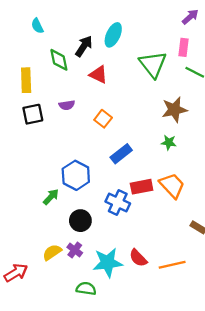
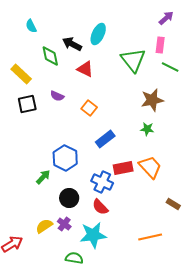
black arrow: (84, 46) -> (72, 44), turned -96
yellow rectangle: (26, 80) -> (21, 74), turned -45
purple semicircle: (67, 105) -> (57, 96), turned 32
red semicircle: (138, 258) -> (100, 207), moved

